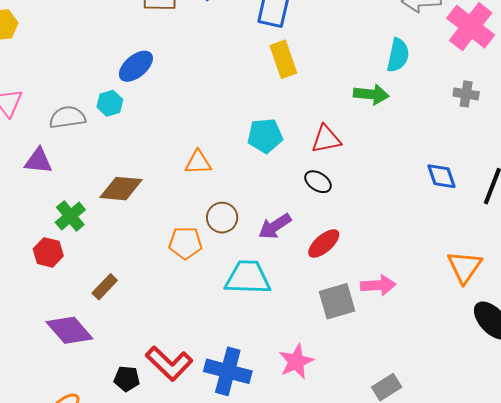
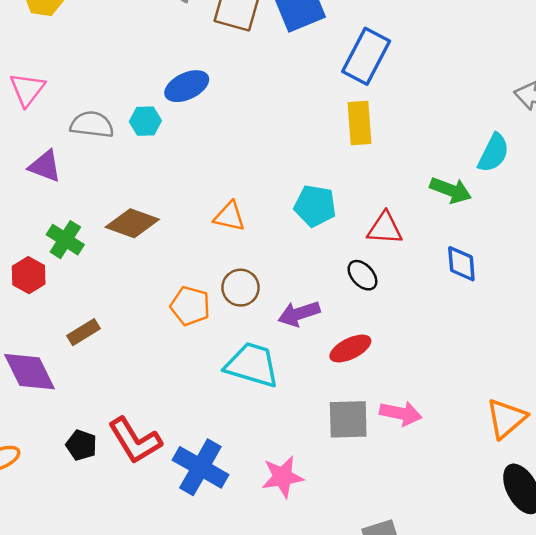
blue diamond: (441, 176) -> (461, 264), moved
green cross: (70, 216) -> (65, 240), turned -32

